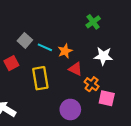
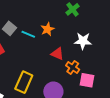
orange star: (65, 51) -> (47, 29), moved
yellow rectangle: (40, 78) -> (24, 82), moved, turned 35

